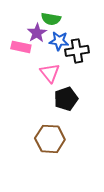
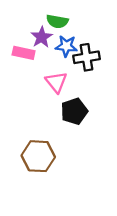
brown hexagon: (50, 139) -> (38, 156), moved

